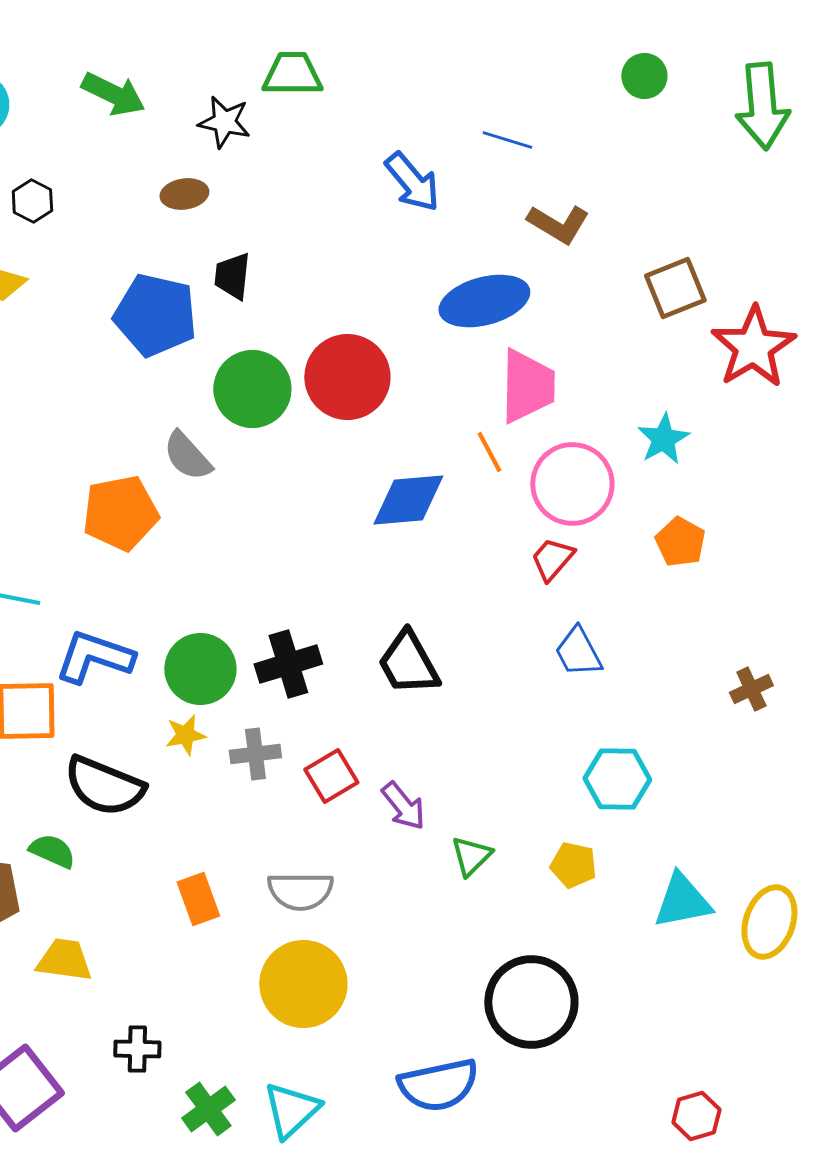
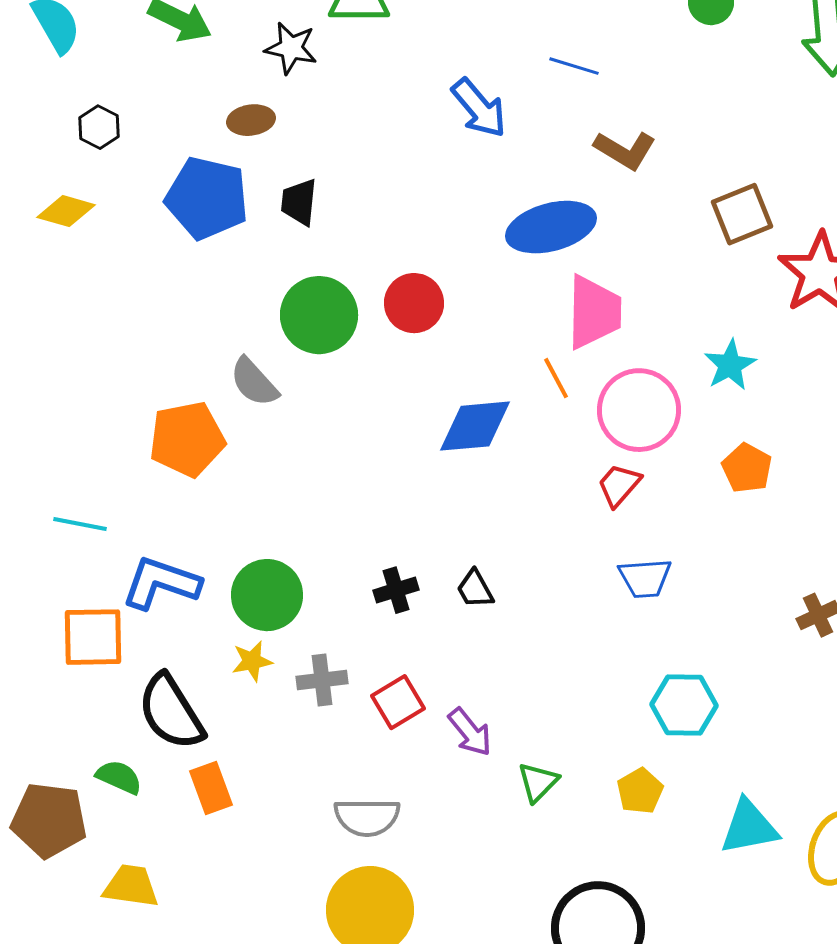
blue pentagon: (155, 315) -> (207, 198), moved
red circle: (347, 377) -> (414, 303), size x0.7
blue trapezoid: (578, 652) -> (645, 578), turned -66
black trapezoid: (408, 663) -> (475, 589), size x0.6
black cross: (288, 664) -> (396, 590), moved, size x0.7
black semicircle: (104, 786) -> (171, 712), turned 36
yellow pentagon: (573, 865) -> (640, 791), turned 30
orange rectangle: (198, 899) -> (211, 788), moved

